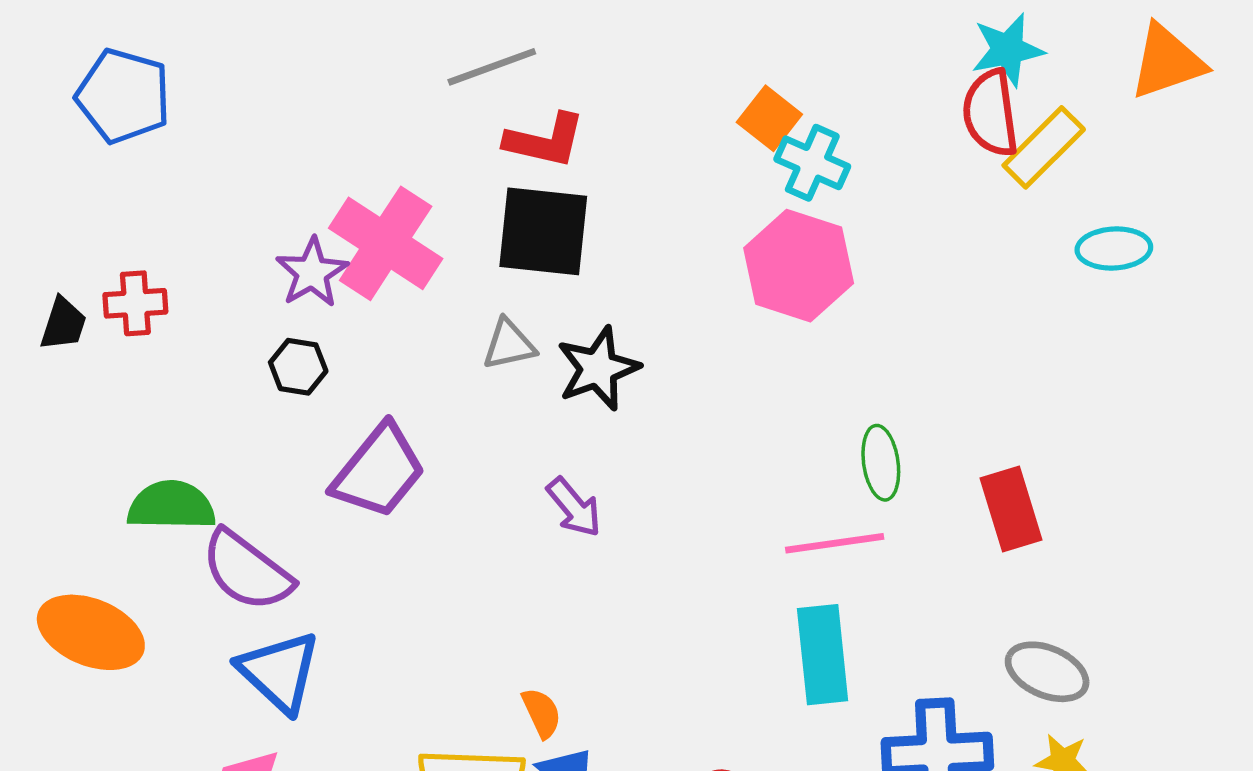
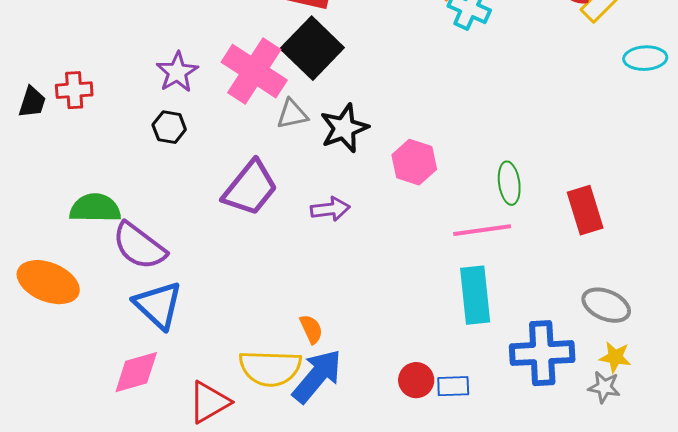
black square: (543, 231) -> (312, 48), turned 38
pink cross: (386, 243) -> (254, 71), moved
pink hexagon: (799, 266) -> (414, 162), moved, size x0.7
purple trapezoid: (379, 471) -> (250, 188), moved
purple arrow: (574, 507) -> (330, 209), turned -57

